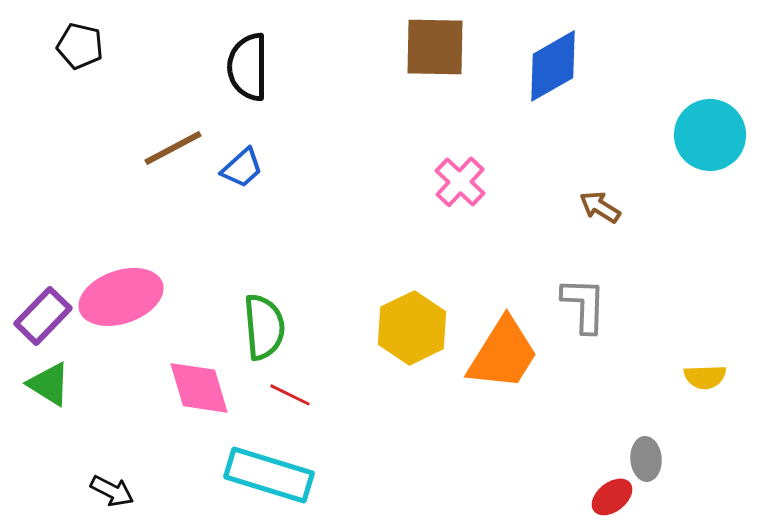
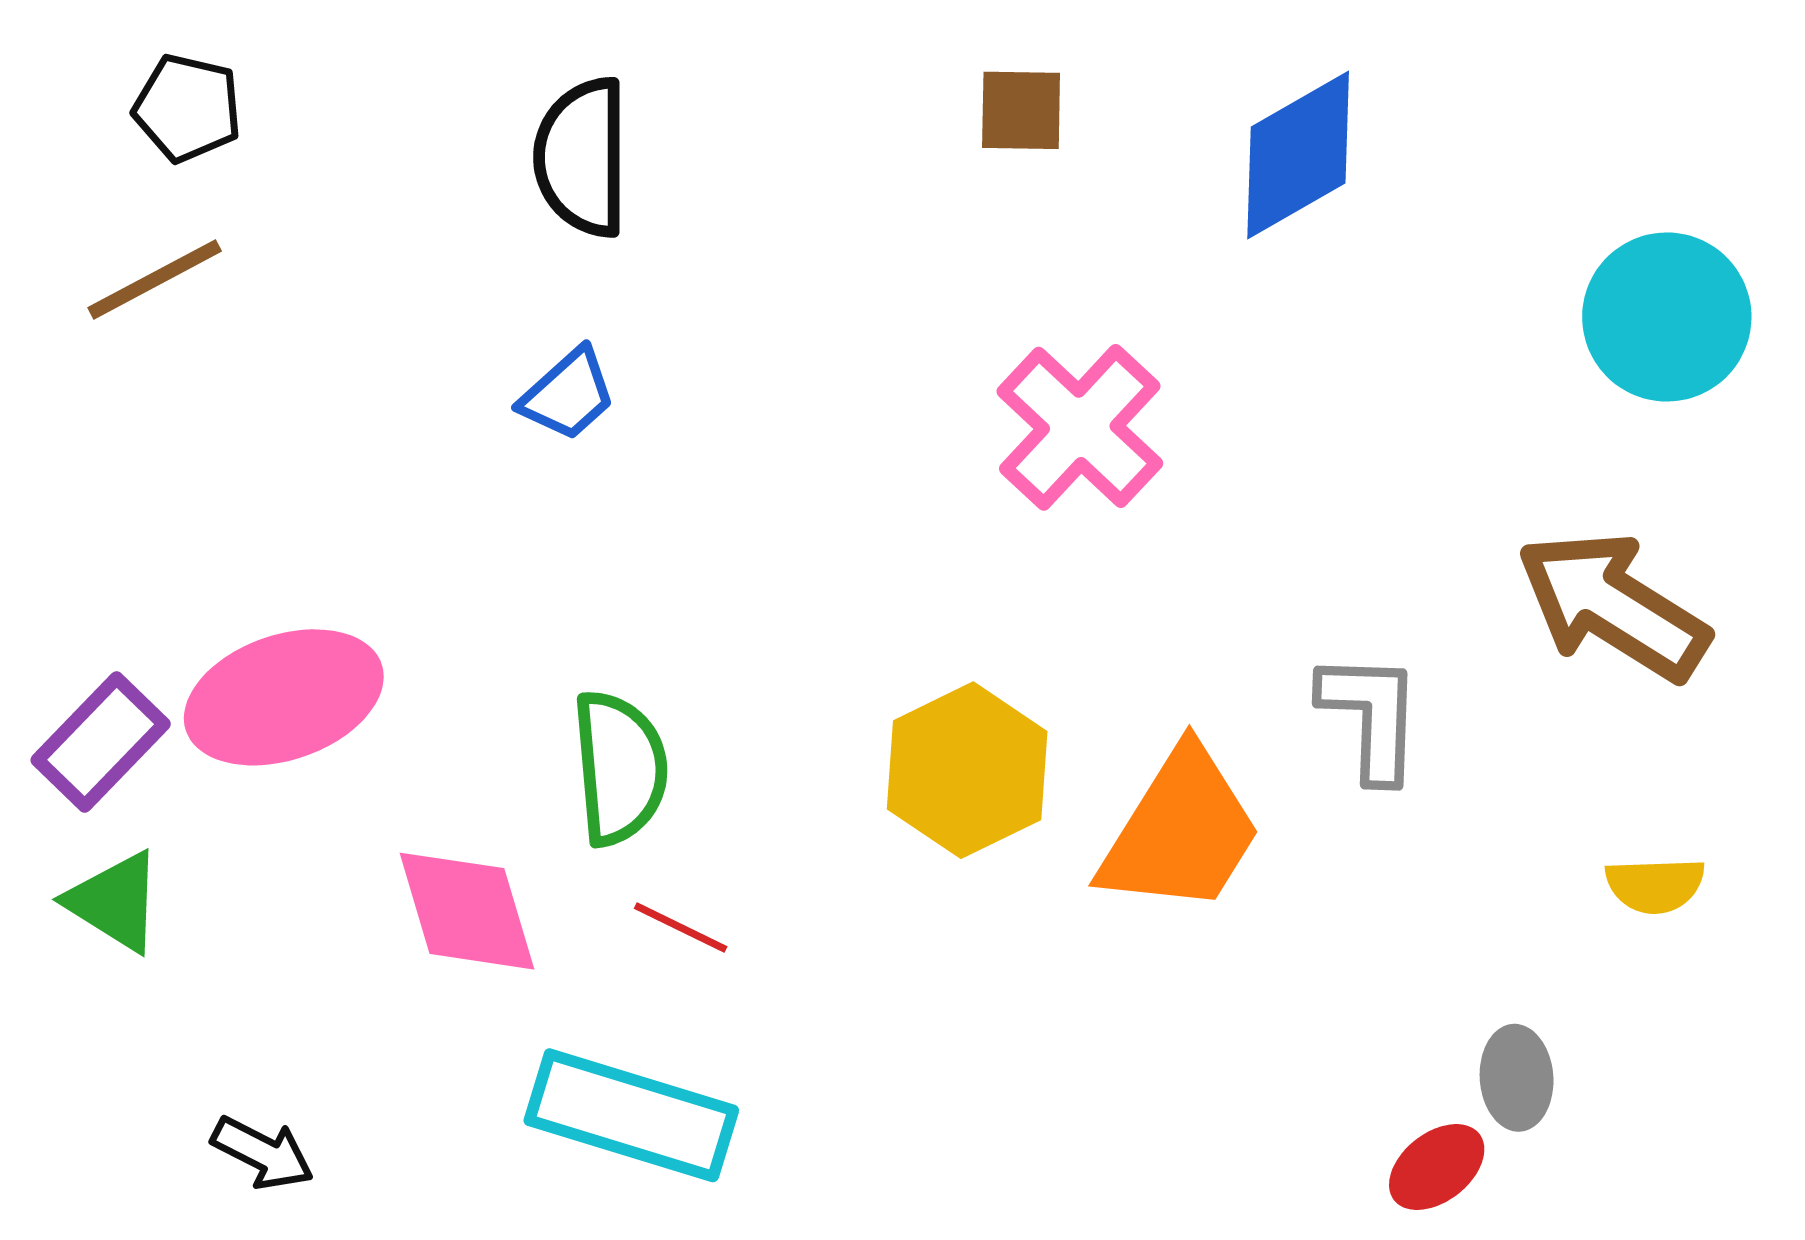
brown square: (435, 47) -> (1021, 110), size x0.6
brown line: (173, 148) -> (155, 279), moved
pink cross: (460, 182) -> (1080, 427), size x1.4
brown arrow: (600, 207) -> (1613, 606), moved, size x2.0

